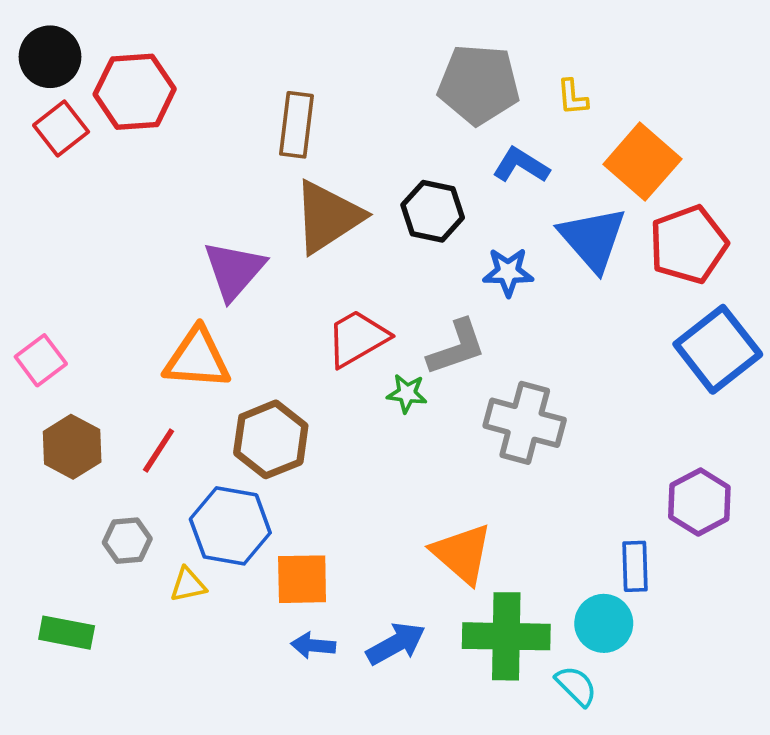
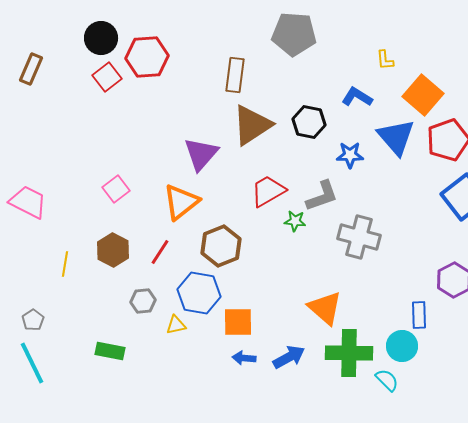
gray pentagon: (479, 84) -> (294, 34), moved
orange triangle: (197, 358) -> (181, 202), turned -42
pink square: (41, 360) -> (116, 189), moved

